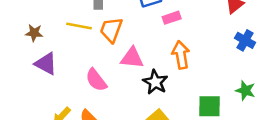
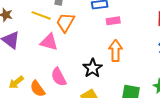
pink triangle: (132, 58) -> (49, 42), moved
pink semicircle: (96, 80) -> (59, 77), moved

